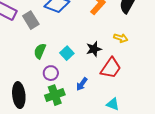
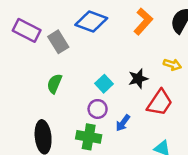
green semicircle: (40, 51) -> (54, 84), moved
purple circle: (51, 73) -> (98, 109), moved
green cross: (55, 95) -> (89, 137), turned 30

